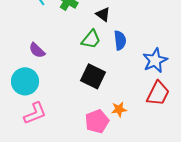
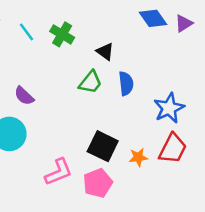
black square: (93, 76) -> (103, 146), moved
orange star: (119, 109) -> (138, 157), moved
pink L-shape: (35, 113) -> (58, 172), moved

